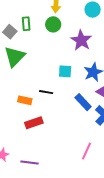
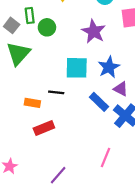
green circle: (53, 24) -> (47, 27), moved
cyan square: (65, 71) -> (77, 68), size x1.5
purple line: (29, 162) -> (58, 175), moved, turned -54

